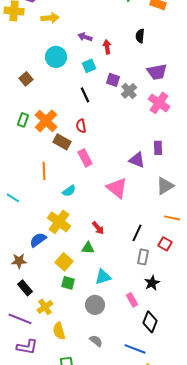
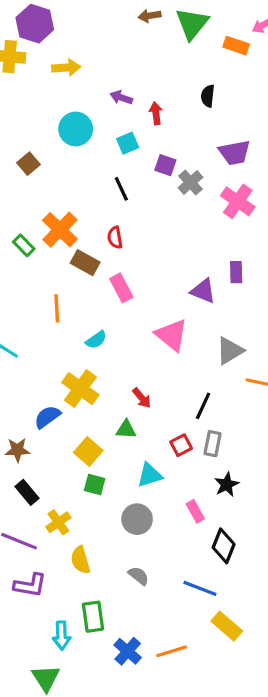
green rectangle: (23, 120) -> (24, 245), moved, turned -64
gray triangle: (165, 186) -> (230, 351), moved
red square: (165, 244) -> (181, 445), moved, turned 32

